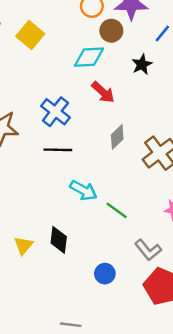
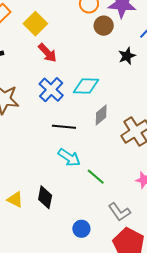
cyan diamond: (89, 57) -> (86, 86), moved
red arrow: (103, 92) -> (47, 53), moved
black line: (58, 150) -> (64, 127), moved
yellow triangle: (23, 245) -> (15, 200), turned -48

